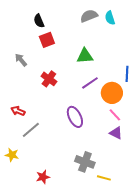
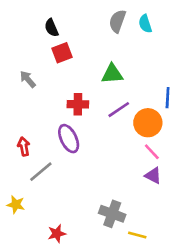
gray semicircle: (89, 16) -> (117, 21), turned -48
red cross: (49, 79) -> (78, 104), moved, turned -35
red arrow: (18, 111) -> (24, 146), turned 56
purple ellipse: (75, 117) -> (69, 139), moved

